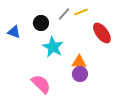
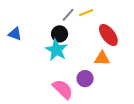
black circle: (41, 23) -> (60, 34), moved
orange triangle: (79, 62) -> (102, 58), moved
pink semicircle: (41, 84) -> (63, 89), moved

